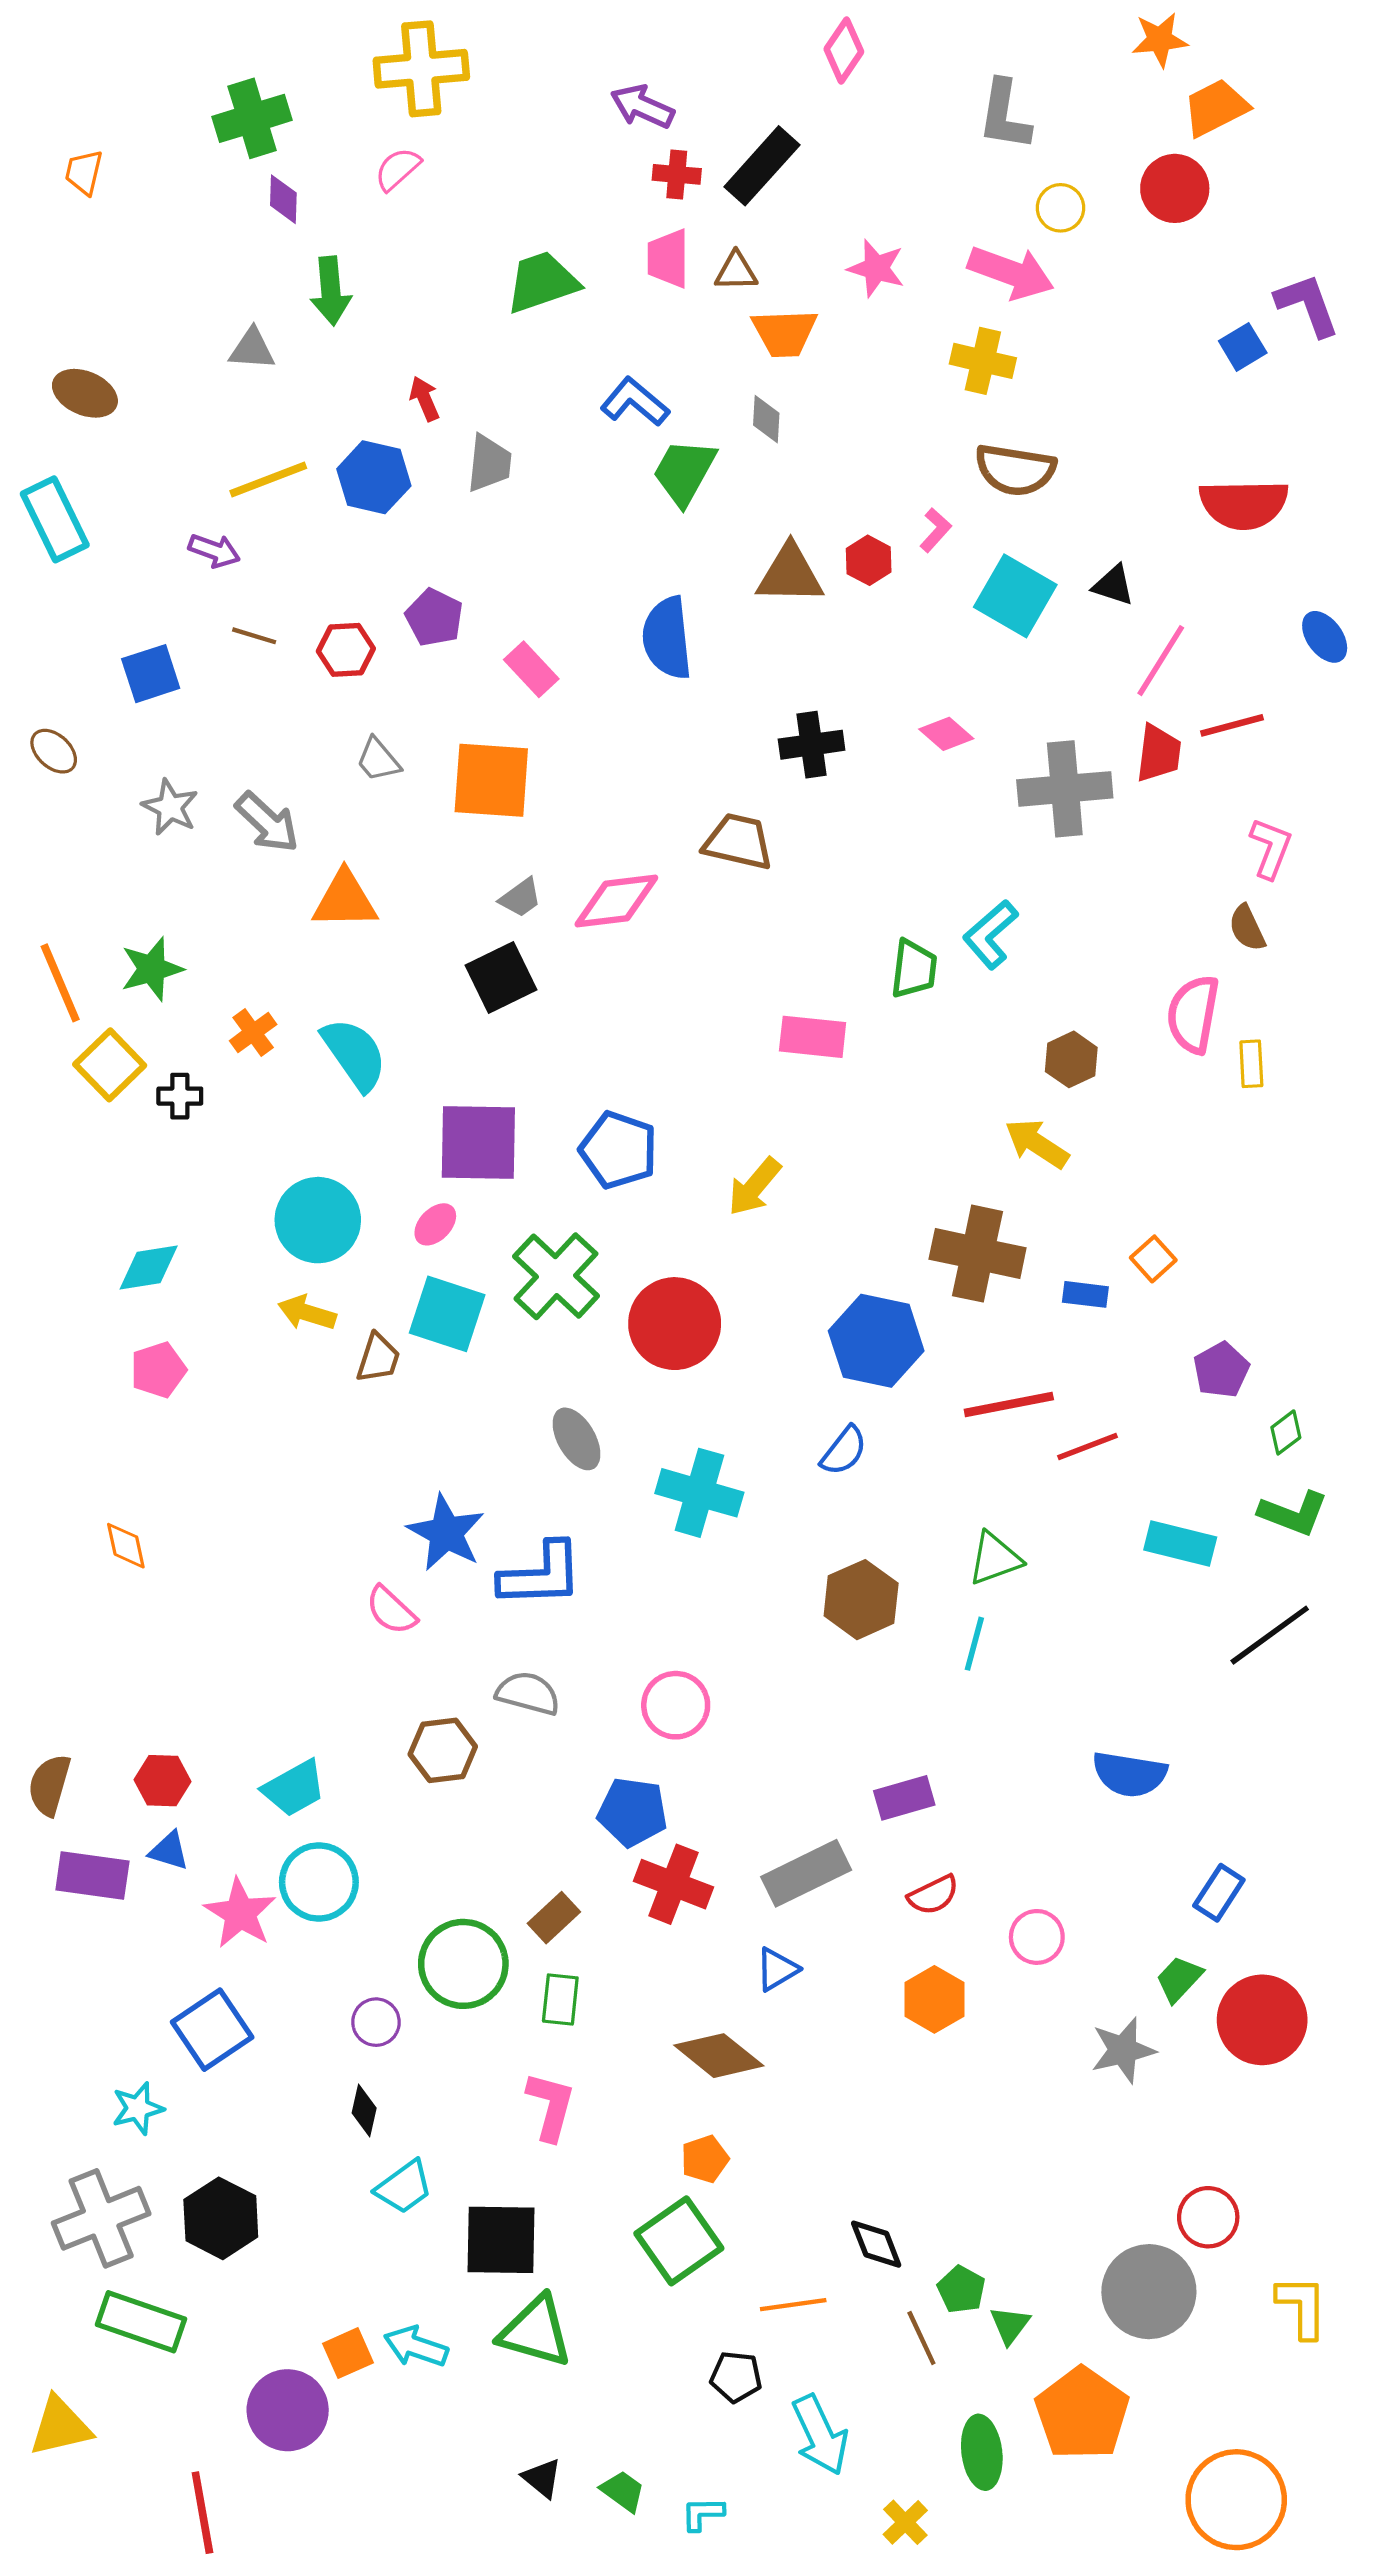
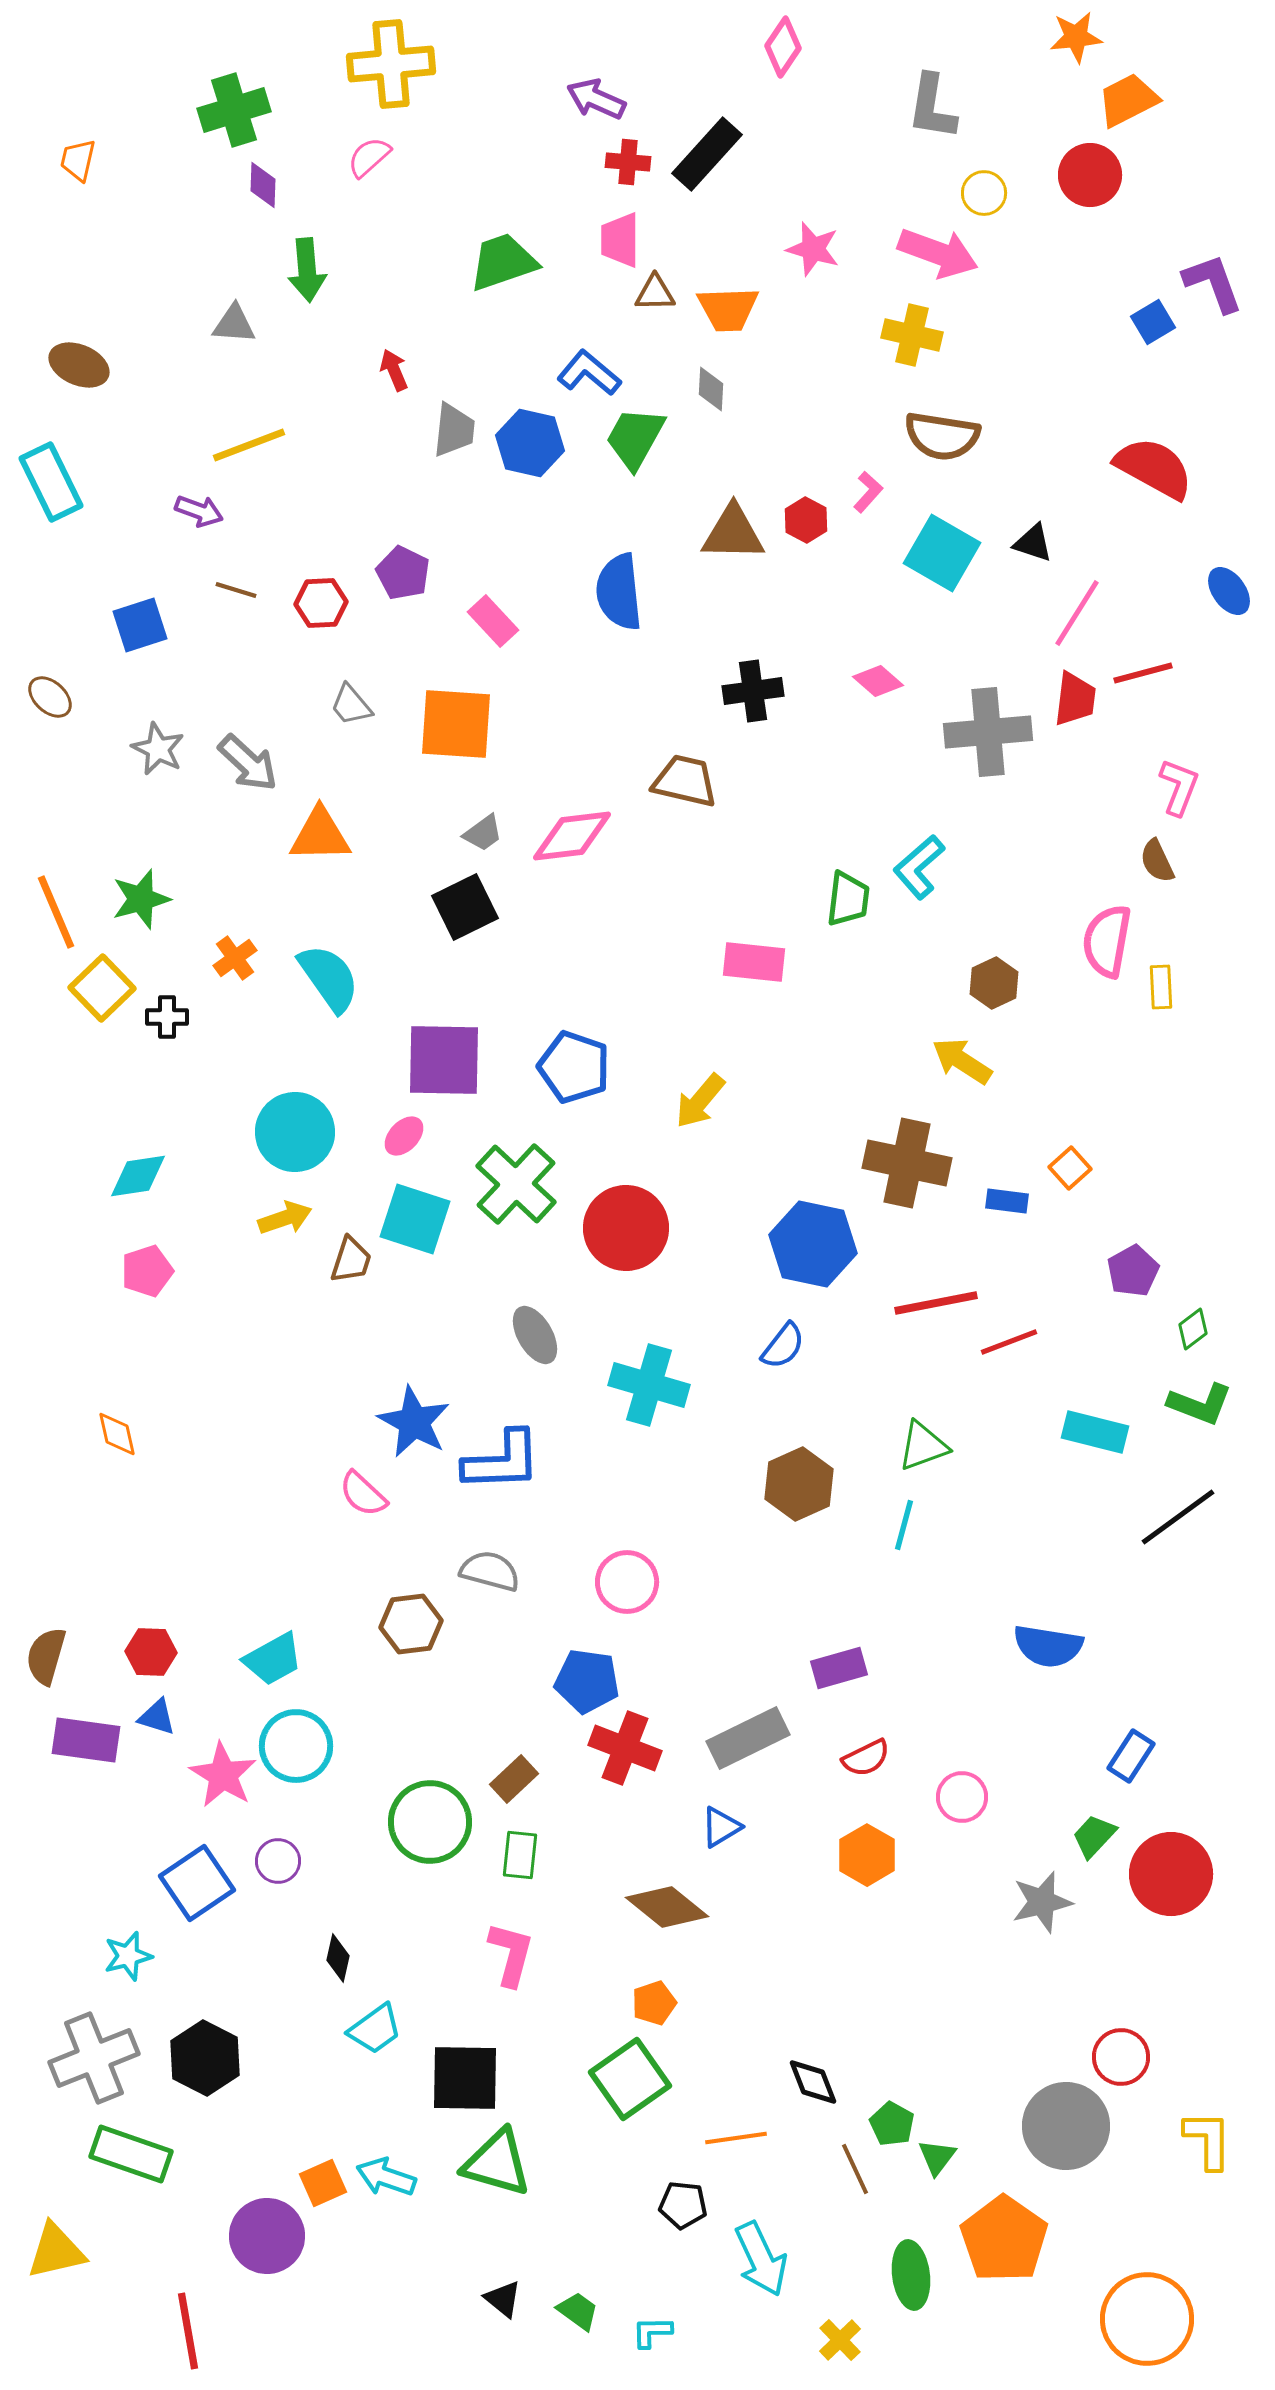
brown triangle: (736, 271) -> (655, 293), moved
blue hexagon: (374, 477) -> (530, 443), moved
red semicircle: (1244, 504) -> (1154, 468), turned -150
yellow arrow: (307, 1313) -> (285, 1218), turned 144
purple circle: (376, 2022) -> (278, 1861), moved

